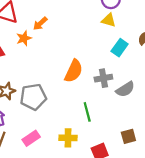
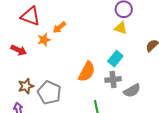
cyan rectangle: (120, 48) -> (115, 59), moved
gray pentagon: (33, 97) -> (49, 93), turned 30

